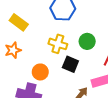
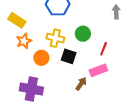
orange star: (13, 50) -> (24, 41), moved
orange circle: (40, 72) -> (41, 58), moved

